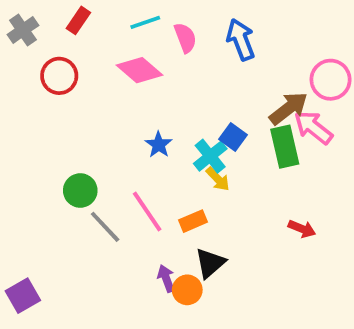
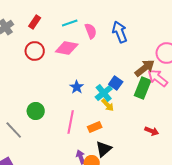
pink diamond: (139, 70) -> (67, 48), turned -30
red circle: (59, 76) -> (35, 51), moved
green rectangle: (285, 147) -> (143, 88), turned 35
pink line: (147, 212) -> (71, 122), turned 45
gray line: (105, 227) -> (14, 130), moved

